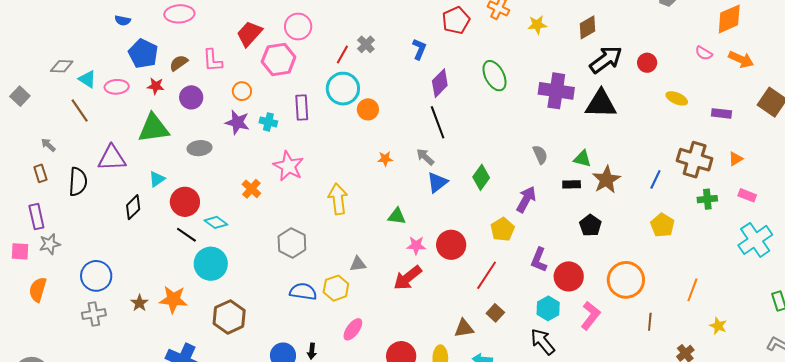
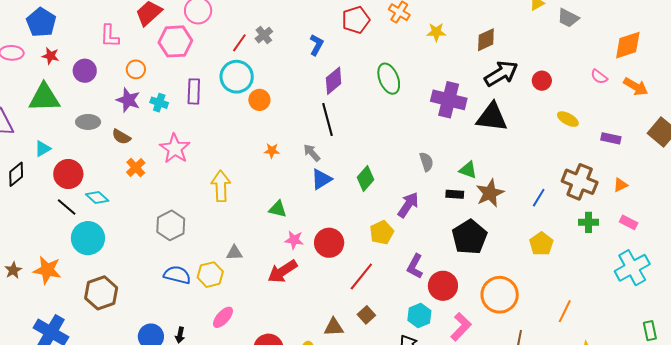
brown semicircle: (179, 63) -> (121, 137), moved, turned -120
black pentagon: (590, 225) -> (470, 237), size x1.6

